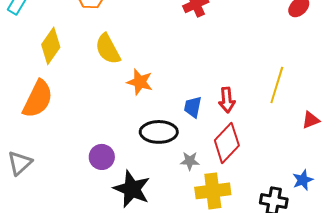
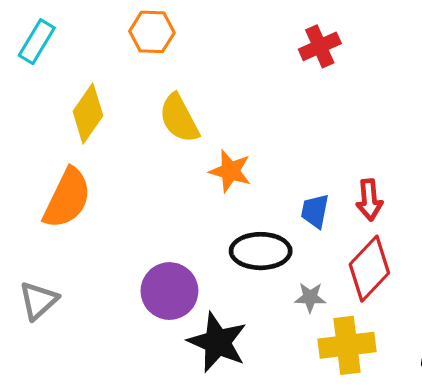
purple circle: (102, 157) -> (169, 291), size x1.4

